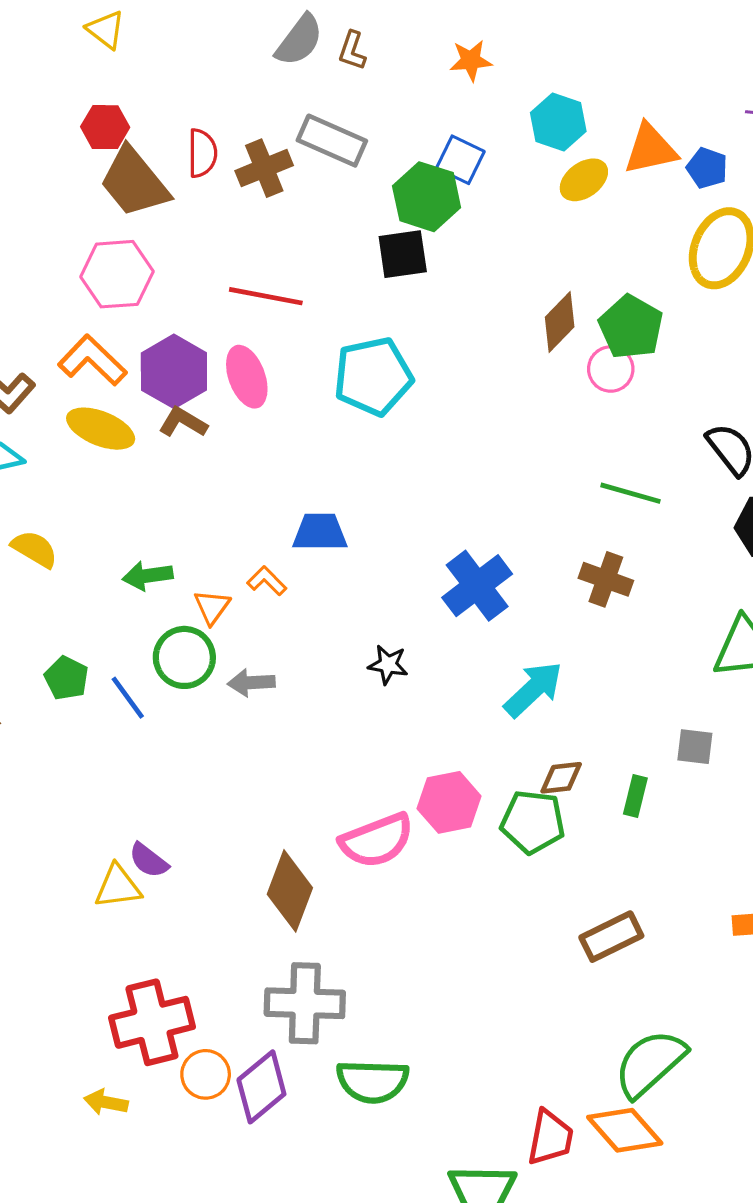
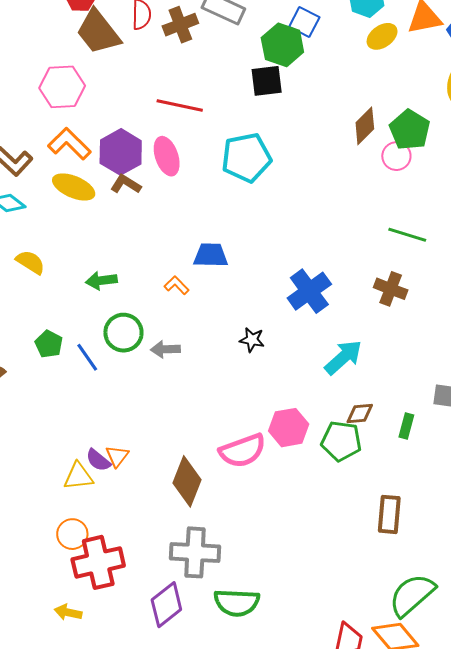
pink hexagon: (117, 274) -> (62, 87), moved
orange triangle: (212, 607) -> (117, 456), moved
brown rectangle: (611, 937) -> (389, 514), turned -60
orange circle: (206, 1074) -> (72, 534), moved

